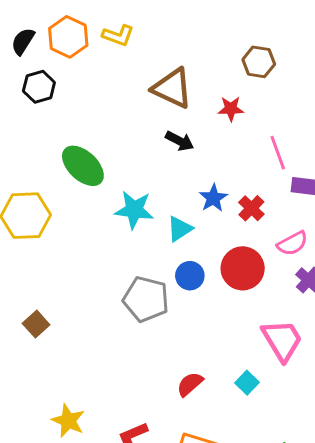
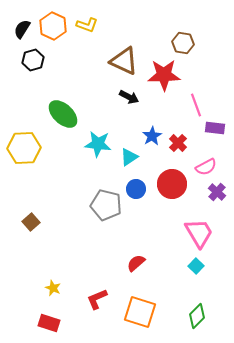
red star: (231, 109) -> (164, 75), size x1.8
cyan square: (247, 383) -> (196, 266), moved
yellow star: (68, 421) -> (53, 288), size x0.7

